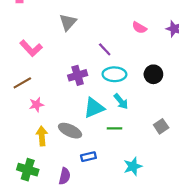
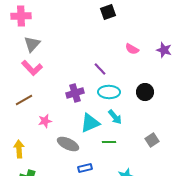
gray triangle: (68, 22) -> (32, 44), moved
pink star: (36, 105) -> (45, 121), moved
yellow arrow: (42, 136) -> (19, 149), moved

